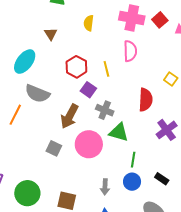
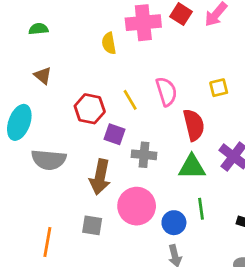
yellow semicircle: (89, 23) -> (109, 43), moved
pink semicircle: (130, 51) -> (166, 92), moved
yellow square: (171, 79) -> (219, 88), turned -32
orange line: (15, 115) -> (47, 242), moved
green triangle: (119, 132) -> (192, 167), moved
blue circle: (132, 182) -> (174, 223), moved

